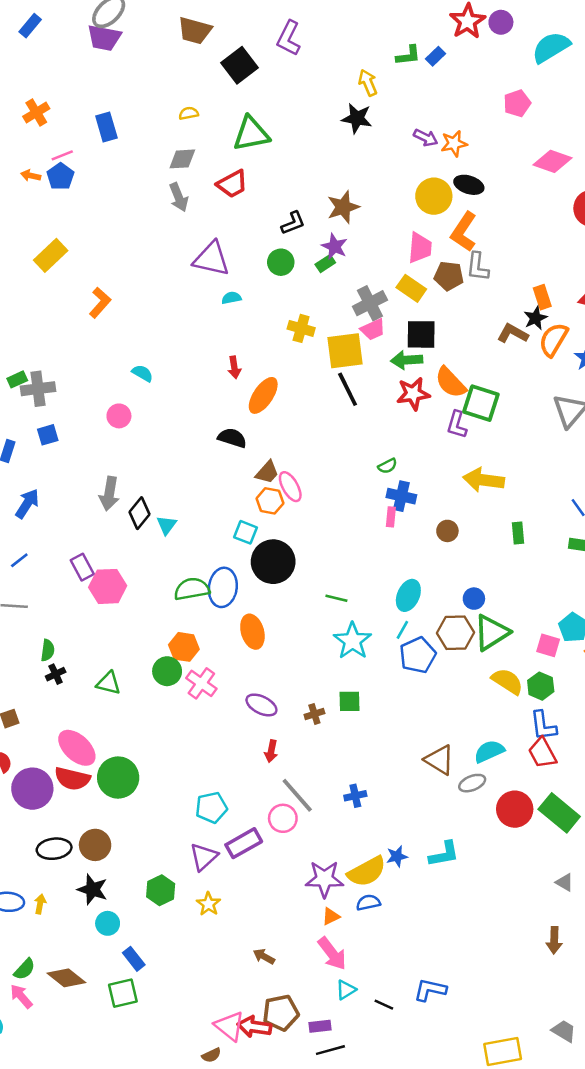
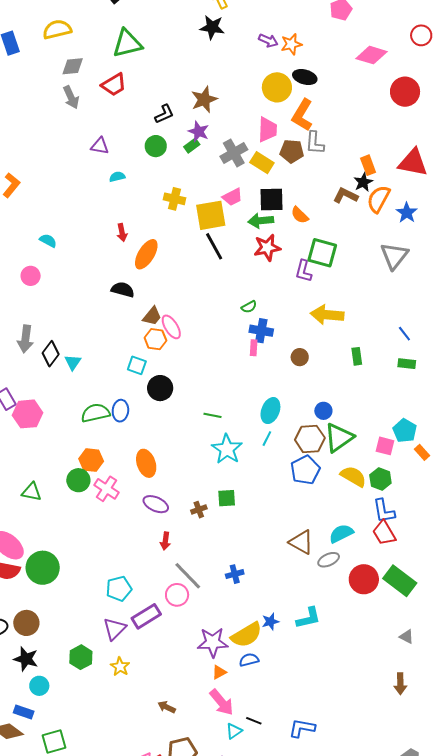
yellow semicircle: (189, 113) -> (57, 29), moved, size x1.8
purple triangle: (212, 259) -> (100, 146), size x0.6
gray cross: (370, 303) -> (234, 153), moved
orange semicircle: (451, 382) -> (300, 215), moved, size x0.7
black circle: (273, 562) -> (160, 388), size x0.7
blue ellipse: (223, 587) -> (120, 411), size x0.7
orange ellipse: (252, 632) -> (146, 463), moved
blue pentagon: (418, 655) -> (305, 470), moved
blue rectangle: (134, 959) -> (24, 712), moved, turned -30
black line: (384, 1005) -> (254, 721), moved

